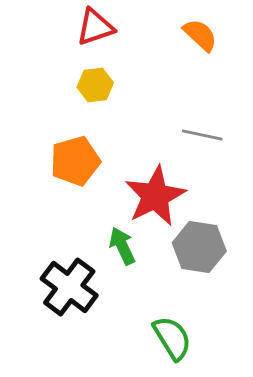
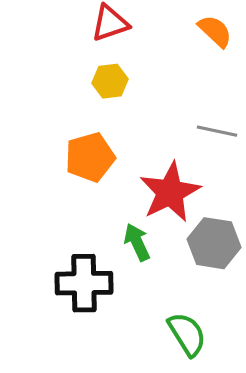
black cross: (69, 287) -> (84, 283), turned -38

